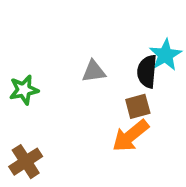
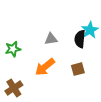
brown square: (138, 106) -> (78, 69), moved
orange arrow: (130, 136) -> (45, 67), moved

